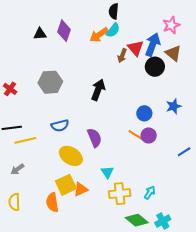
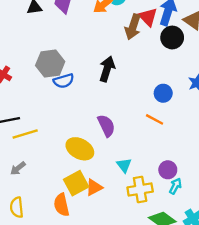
brown arrow: (122, 56) -> (133, 27), size x1.5
blue semicircle: (60, 126) -> (64, 81), moved
purple circle: (149, 135) -> (168, 170), moved

